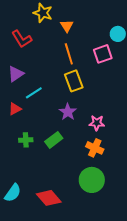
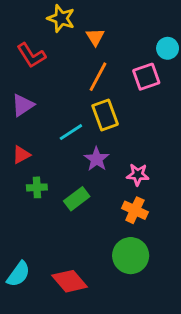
orange line: (69, 54) -> (98, 77), turned 45
cyan line: (34, 93) -> (71, 132), moved
green cross: (26, 140) -> (37, 187), moved

